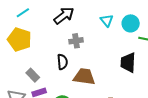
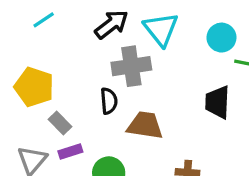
cyan triangle: (107, 21) -> (161, 29), moved, size x1.6
yellow pentagon: (19, 40) -> (34, 87), moved
gray cross: (76, 41) -> (131, 66), size x1.6

